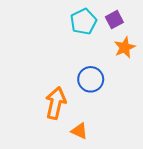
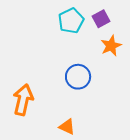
orange arrow: (56, 103) -> (23, 100), moved

